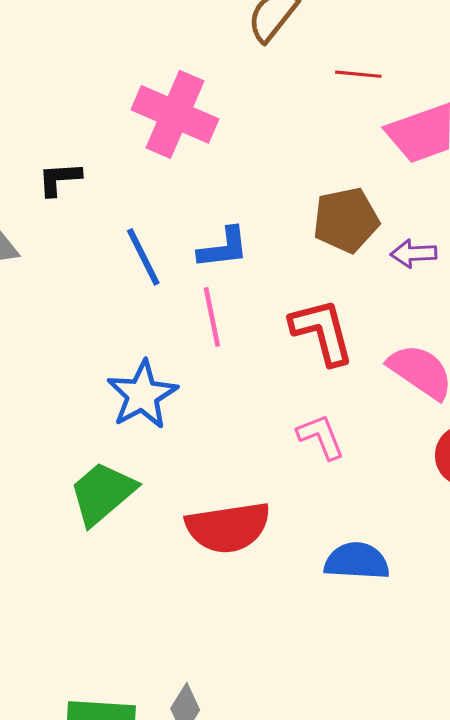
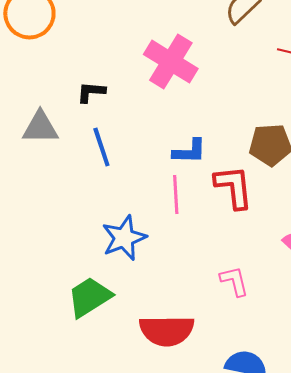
blue line: (143, 257) -> (101, 147), moved
red L-shape: (322, 332) -> (234, 187), moved

